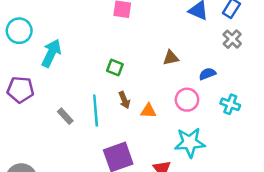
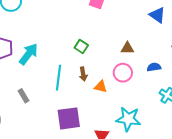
cyan arrow: (51, 53) -> (29, 54), moved
pink circle: (187, 100) -> (123, 73), moved
gray rectangle: (65, 116) -> (24, 96), moved

